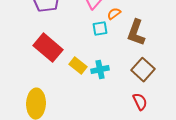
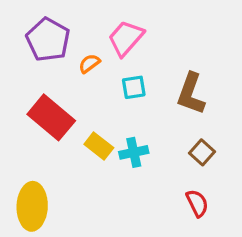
orange semicircle: (114, 14) -> (89, 63), moved
brown square: (143, 70) -> (202, 152), size x0.7

